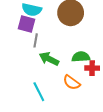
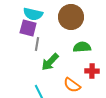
green semicircle: (81, 57) -> (82, 47), moved
green arrow: (49, 59) -> (50, 62), turned -72

